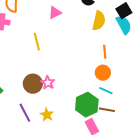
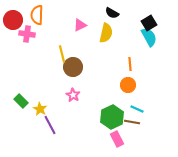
yellow semicircle: (99, 21) -> (106, 33), moved
brown circle: (33, 84) -> (73, 67), moved
cyan line: (106, 91) -> (137, 109), moved
yellow star: (47, 115) -> (40, 109), moved

